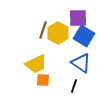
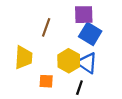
yellow hexagon: (58, 33) -> (69, 61), moved
yellow trapezoid: (36, 64) -> (24, 58), moved, turned -60

